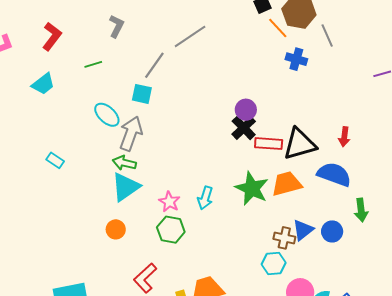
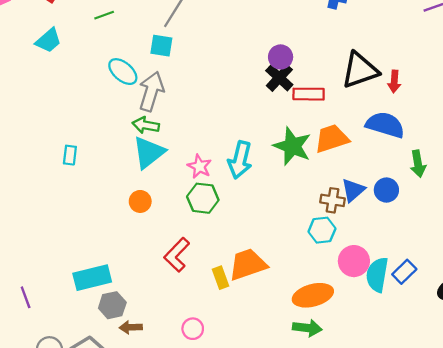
black triangle: (300, 144) -> (360, 70), moved
cyan rectangle: (55, 160) -> (70, 155), moved, turned 66
cyan arrow: (205, 198) -> (240, 160), size x1.4

